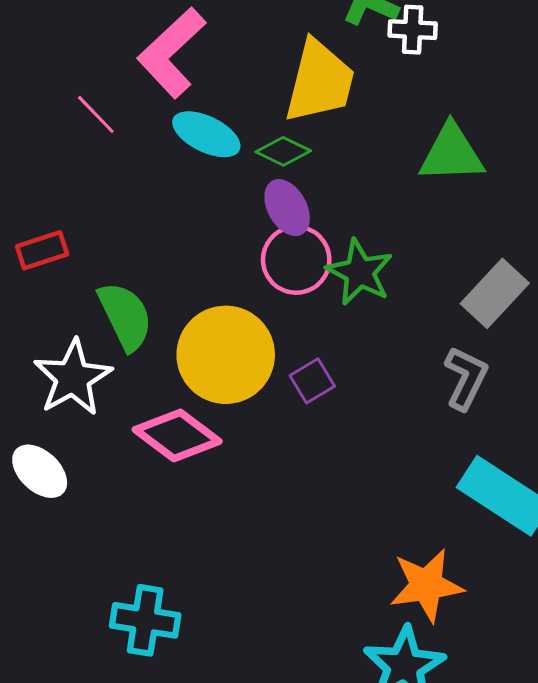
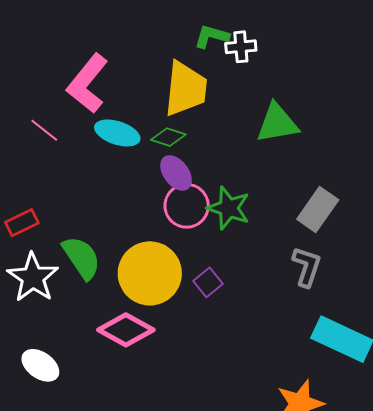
white star: (73, 378) -> (33, 277), moved

